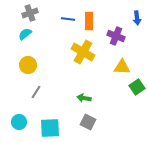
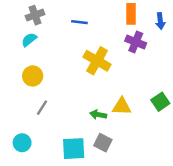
orange rectangle: (89, 21) -> (131, 14), moved
yellow triangle: (122, 67) -> (122, 106), moved
cyan square: (50, 128) -> (74, 149), moved

